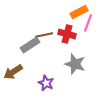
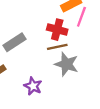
brown line: (44, 35) -> (57, 47), moved

